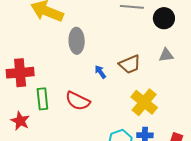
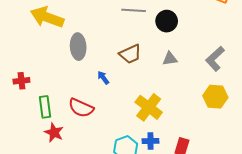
brown trapezoid: (130, 64) -> (130, 54), moved
red cross: (20, 73) -> (21, 81), size x0.6
red star: (20, 121) -> (54, 132), moved

